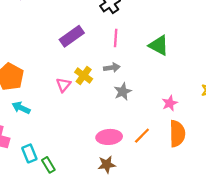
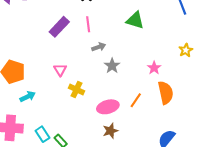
pink line: (116, 38) -> (88, 24), moved
yellow cross: (84, 76) -> (77, 89), moved
cyan arrow: (21, 108) -> (28, 97), turned 140

